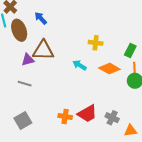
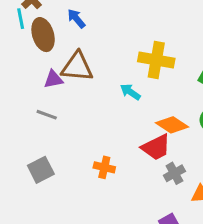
yellow cross: (96, 43) -> (156, 60), size x1.6
orange diamond: (109, 69) -> (172, 125), moved
red trapezoid: (87, 114) -> (156, 147), moved
gray cross: (112, 118) -> (174, 173), turned 32

